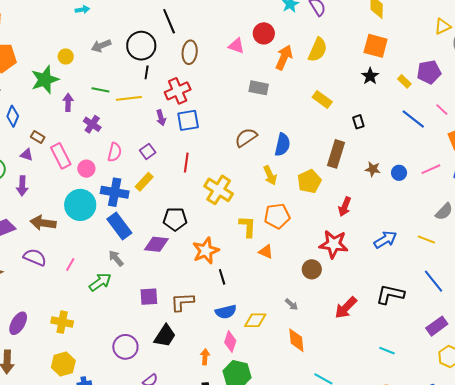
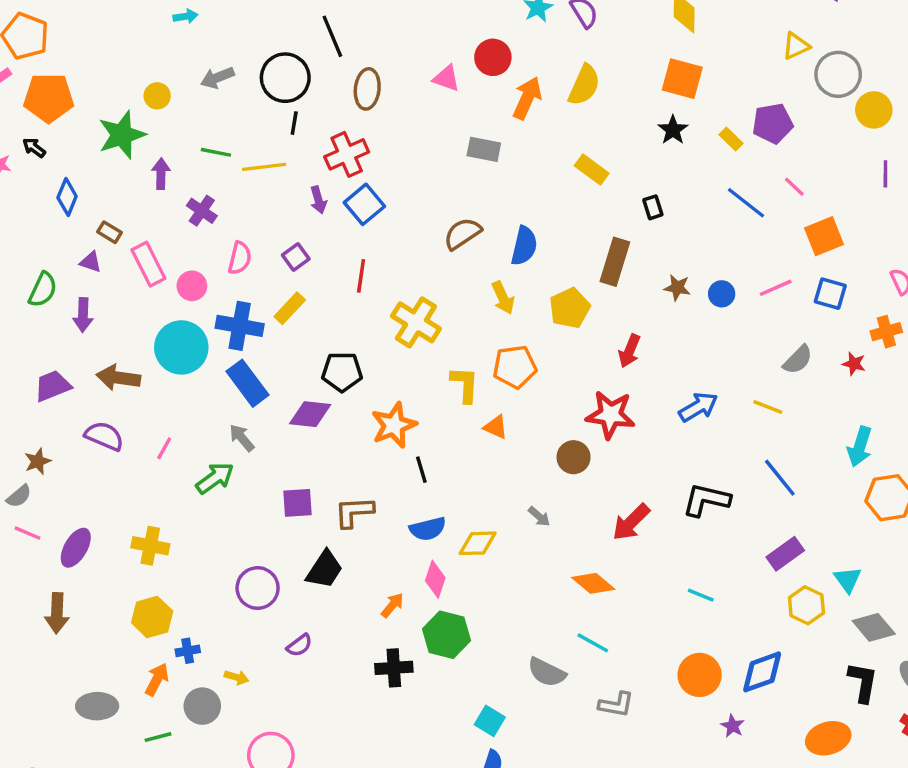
blue square: (188, 120) -> (364, 204), turned -30
orange diamond: (296, 340) -> (593, 583), moved, turned -45
orange arrow: (205, 357) -> (392, 605), turned 35

